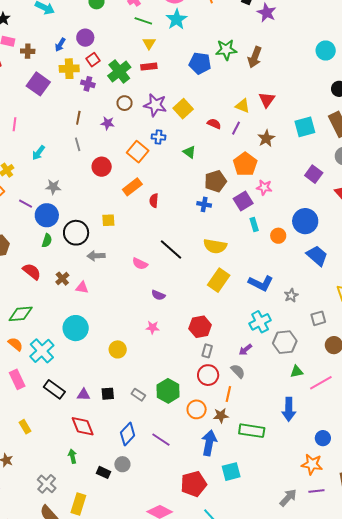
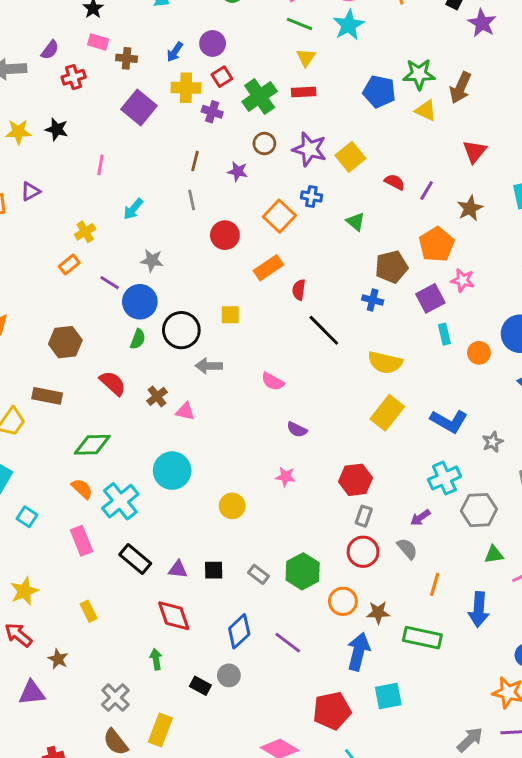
yellow triangle: (243, 106) -> (426, 110), moved
black line: (171, 249) -> (324, 330), moved
orange line: (228, 394) -> (435, 584), moved

